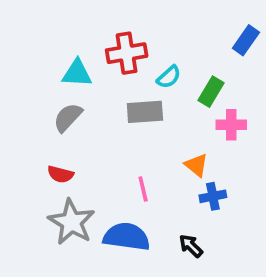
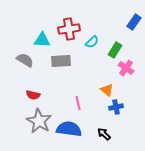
gray rectangle: (145, 112) -> (61, 61), moved
gray semicircle: (68, 117) -> (25, 60), moved, turned 78
pink cross: (231, 125) -> (126, 68), turned 35

